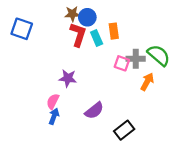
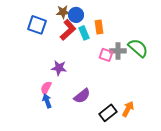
blue square: (22, 29) -> (37, 25), moved
red L-shape: (78, 35) -> (68, 30), turned 30
orange arrow: (147, 82) -> (128, 109), moved
blue arrow: (54, 116) -> (47, 101), turned -40

